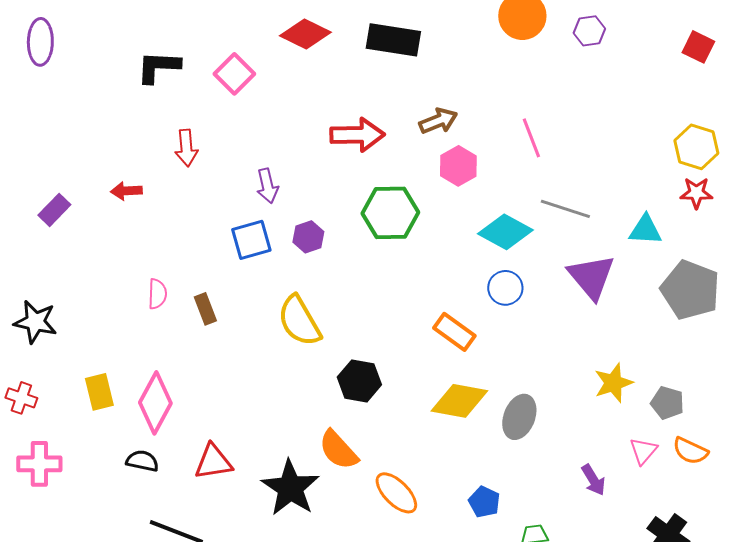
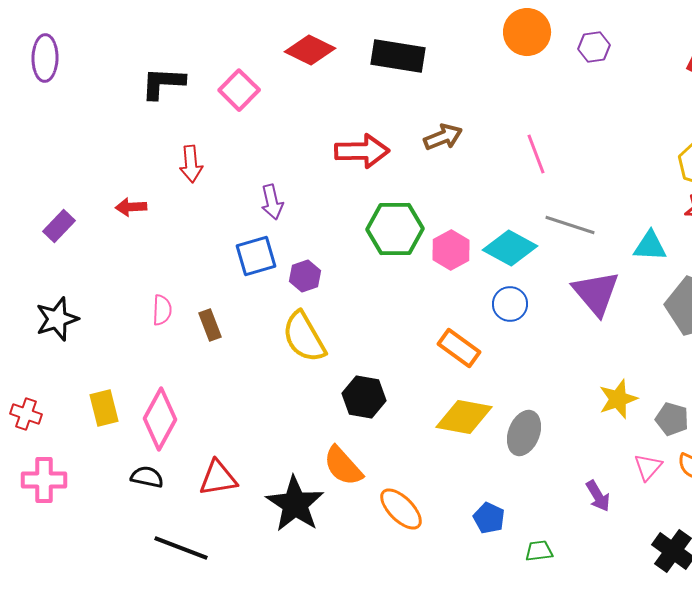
pink hexagon: (458, 166) -> (451, 250), moved
purple hexagon: (308, 237) -> (305, 276), moved
black star: (35, 322) -> (57, 319), moved, turned -30

